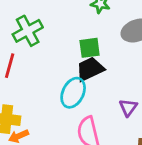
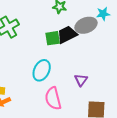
black trapezoid: (90, 69) -> (67, 35), moved

